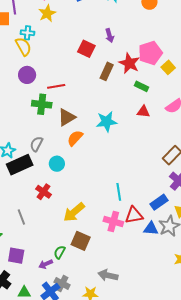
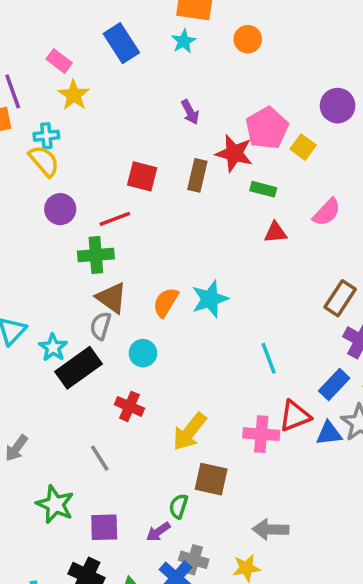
red square: (86, 49) -> (142, 176), moved
brown triangle: (67, 117) -> (112, 298), moved, turned -42
cyan star: (106, 122) -> (210, 299), moved
cyan line: (119, 192) -> (269, 358), moved

